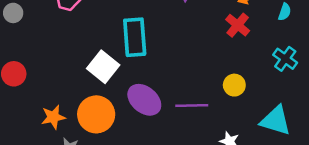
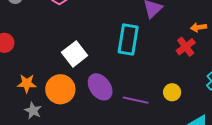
cyan rectangle: (135, 37) -> (128, 39), moved

